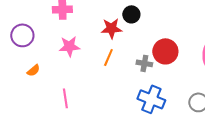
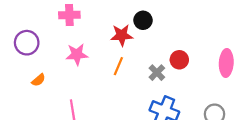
red circle: (165, 51) -> (179, 60), size x0.7
gray cross: (144, 63) -> (157, 73), turned 35

